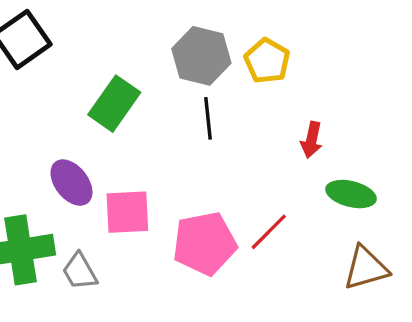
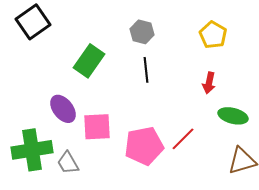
gray hexagon: (201, 56) -> (142, 32), size x0.7
yellow pentagon: (267, 61) -> (213, 35), moved

